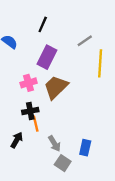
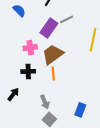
gray line: (85, 41) -> (67, 19), moved
orange line: (36, 124) -> (53, 74), moved
blue rectangle: (85, 148) -> (80, 110), moved

